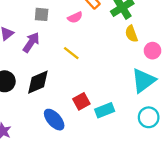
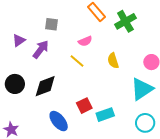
pink semicircle: (75, 17) -> (85, 41), moved
yellow semicircle: (131, 34) -> (113, 61), moved

